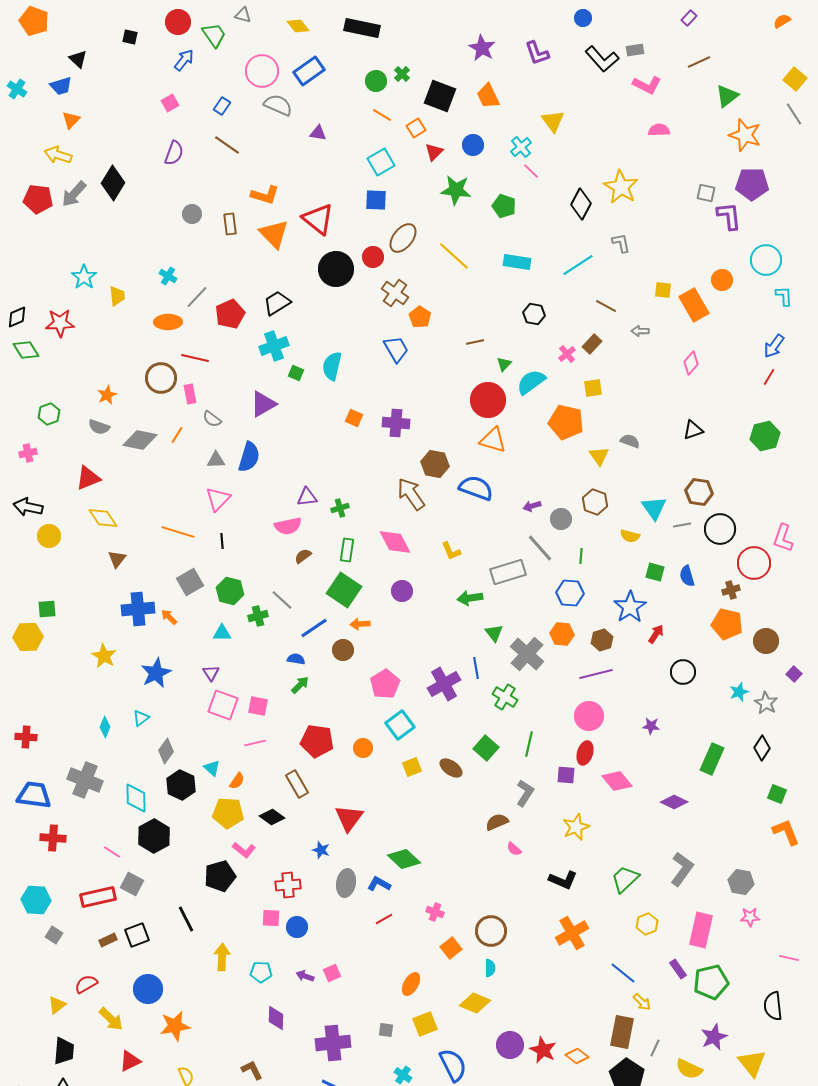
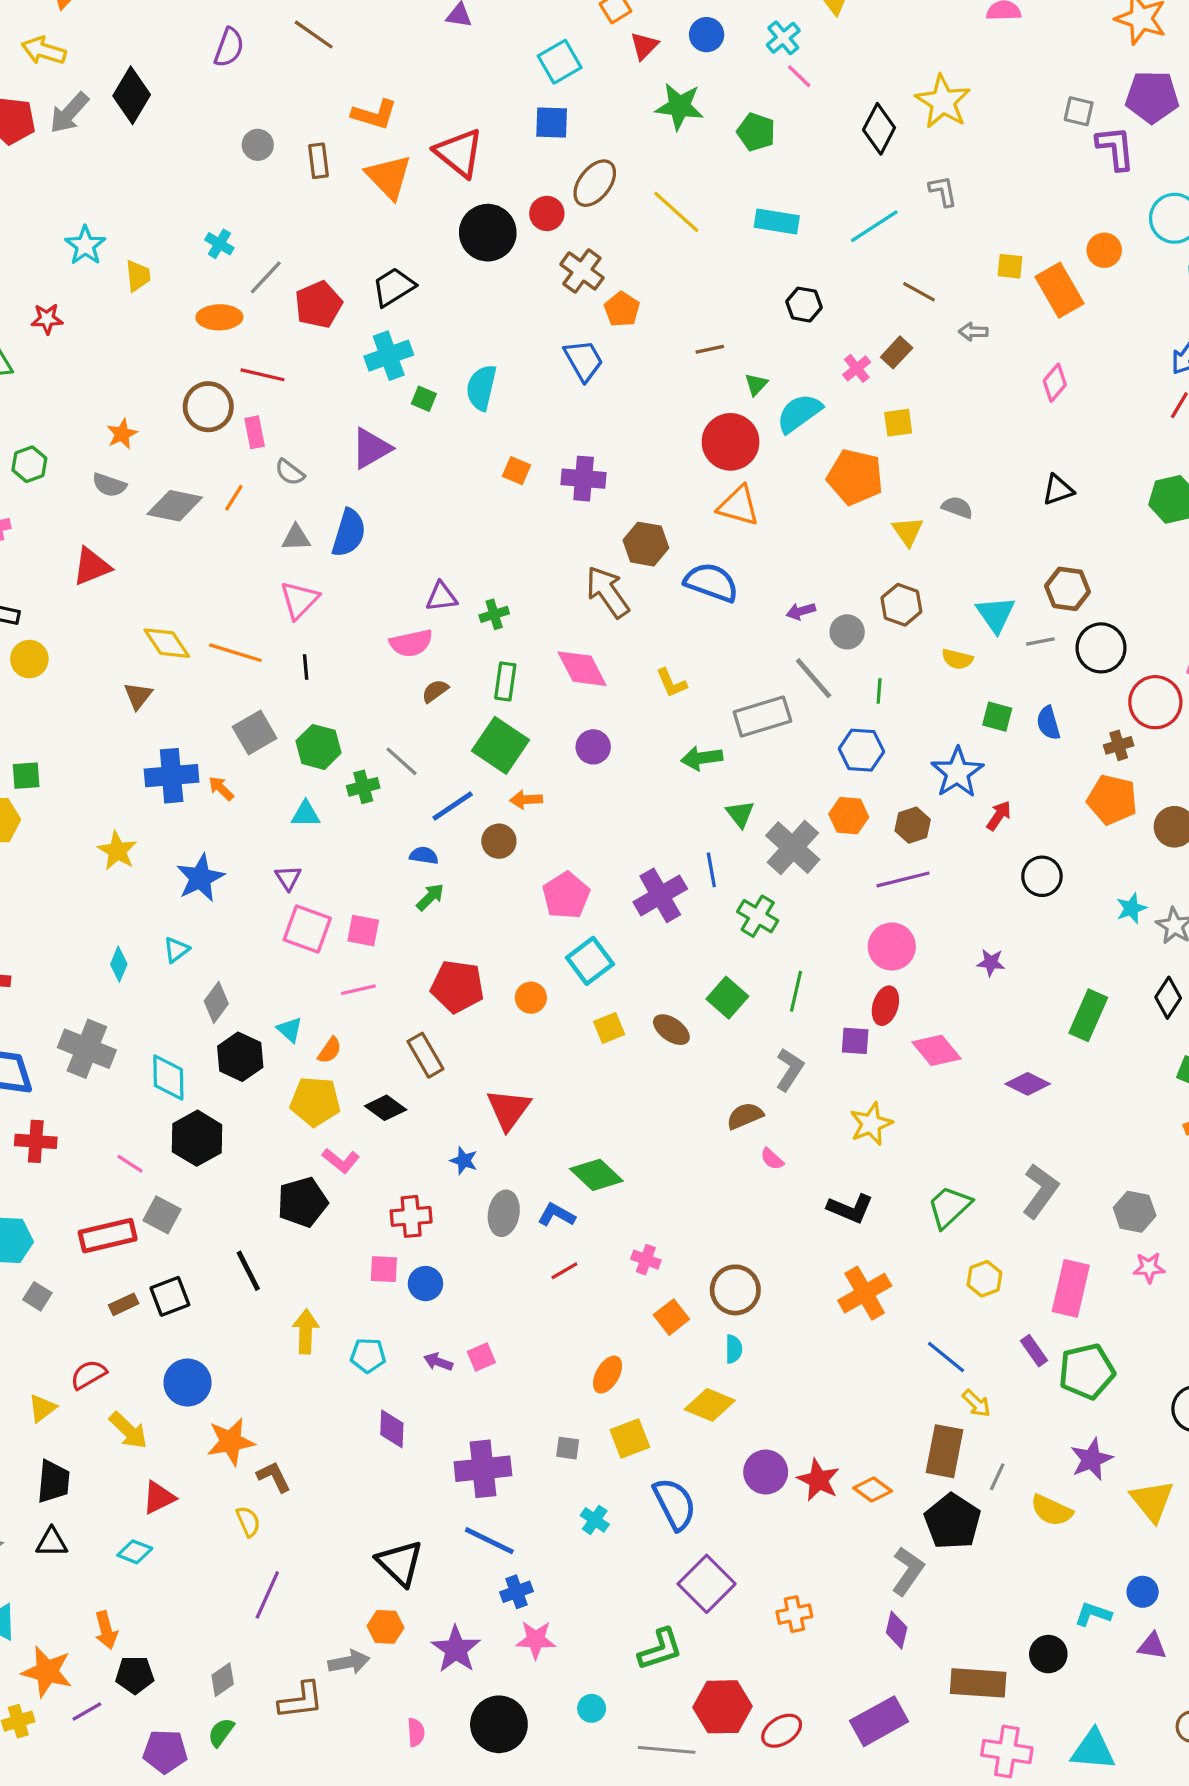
red star: (60, 323) -> (47, 319), size x0.7
yellow diamond: (103, 518) -> (167, 643), moved
brown L-shape: (252, 1070) -> (274, 1477), moved

